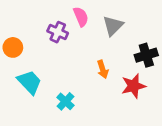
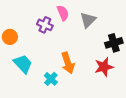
orange arrow: (103, 69) -> (68, 63), moved, size x1.5

